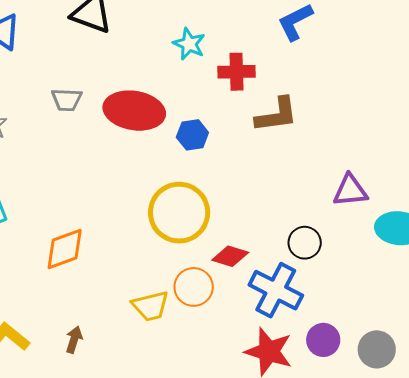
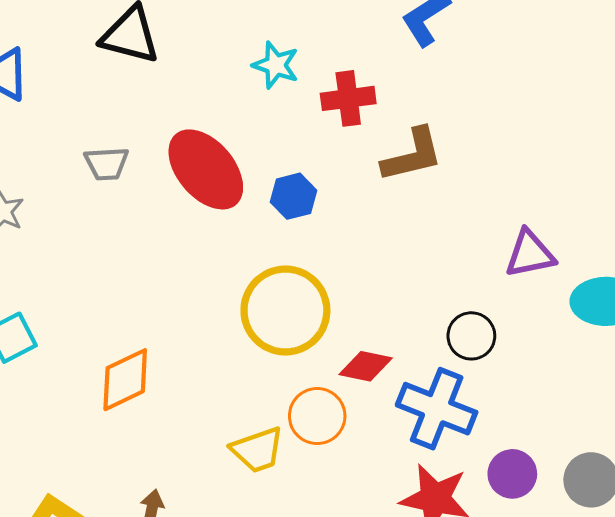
red ellipse: (134, 111) -> (206, 169), turned 46

